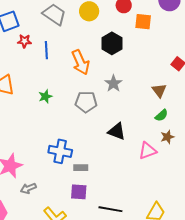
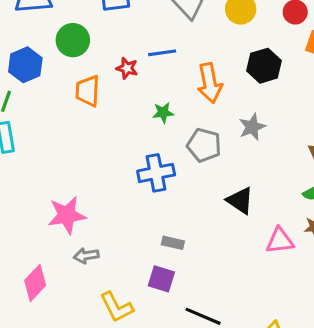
red star: (24, 41) -> (127, 68), moved
blue line: (46, 50) -> (162, 53), turned 72
green star: (45, 96) -> (163, 113), moved
blue cross: (60, 151) -> (156, 173), moved, turned -35

